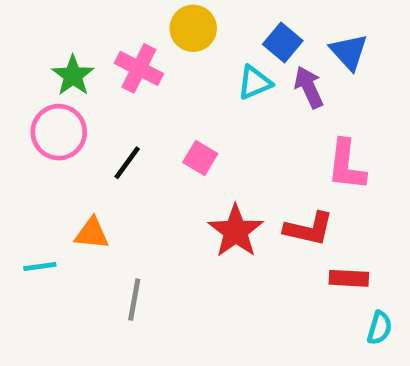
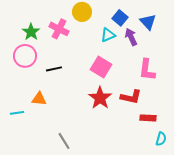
pink square: (200, 158) -> (101, 67), moved, size x1.5
black line: (127, 163) -> (54, 69), turned 42
gray line: (134, 300) -> (64, 141), moved, turned -42

